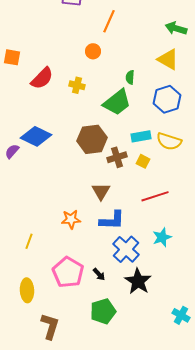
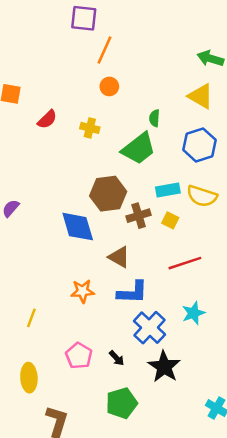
orange line: (109, 21) -> (104, 50), moved
red semicircle: (42, 78) -> (47, 119), size x0.7
blue diamond: (36, 136) -> (78, 227), moved, turned 48
brown triangle: (101, 191) -> (119, 257), turned -30
pink pentagon: (68, 272) -> (79, 356), size x0.7

